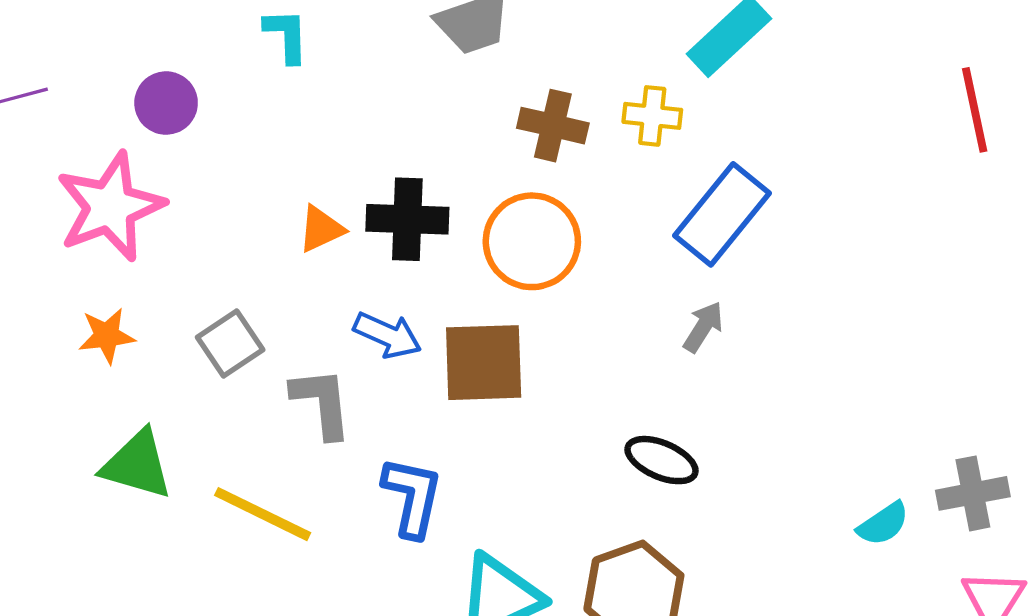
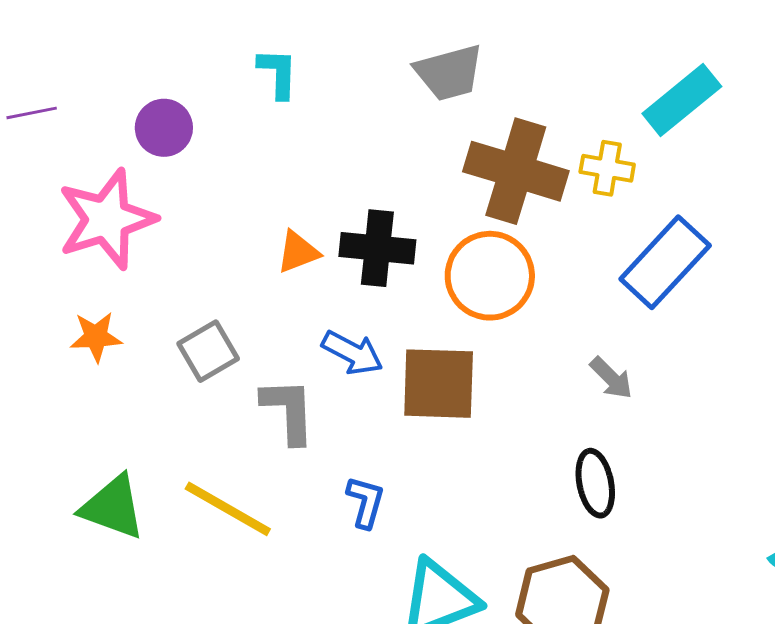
brown cross: (553, 126) -> (516, 171), size x1.6
gray arrow: (703, 327) -> (611, 378), moved, turned 99
black ellipse: (662, 460) -> (595, 483), turned 52
green triangle: (137, 465) -> (113, 507), moved
blue L-shape: (412, 497) -> (366, 502), size x0.7

